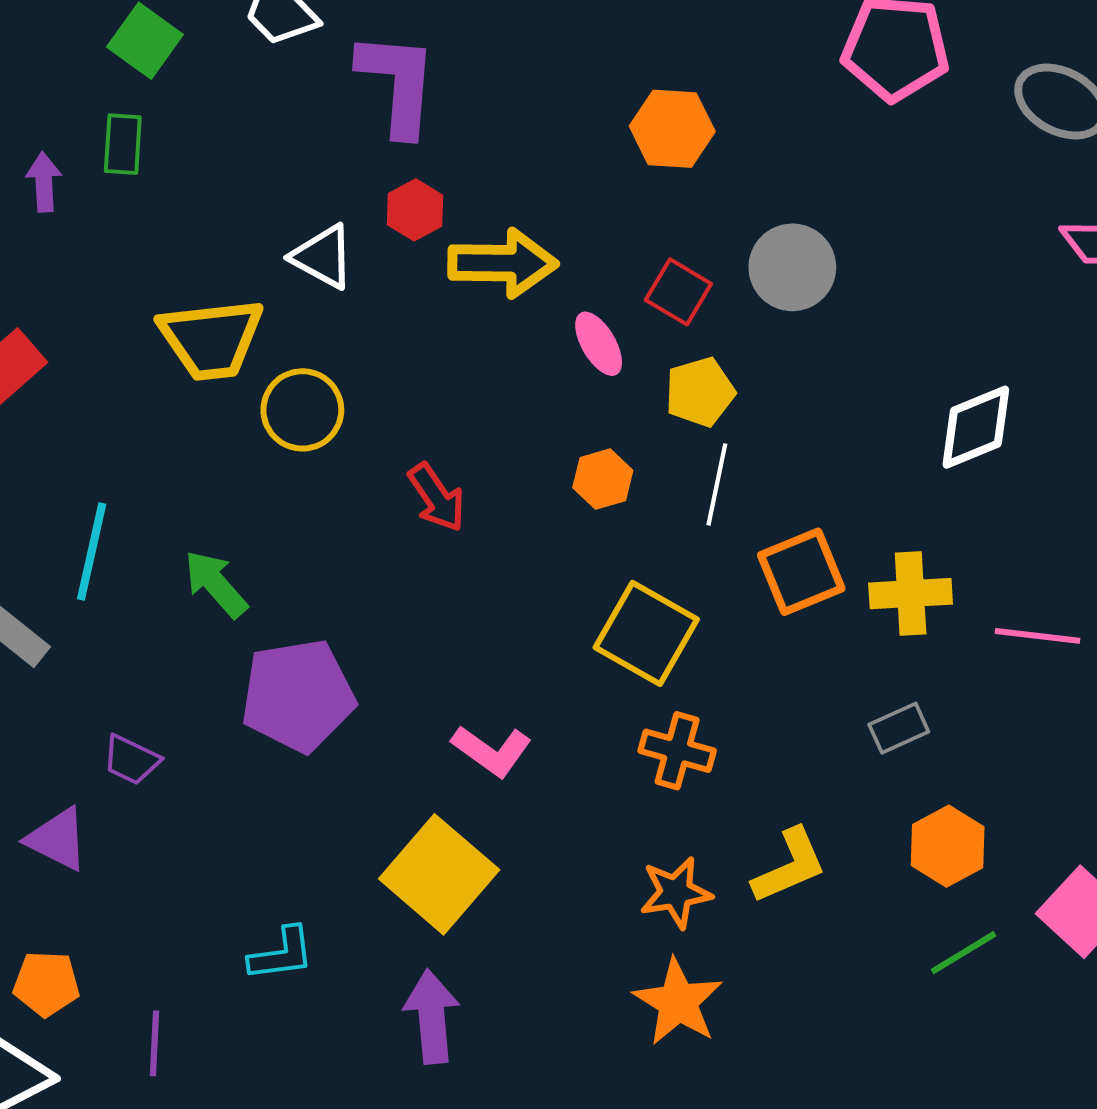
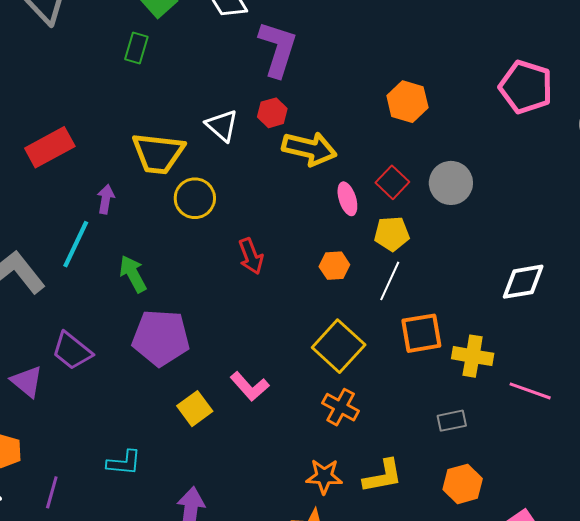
purple arrow: (44, 182) -> (106, 199), moved
purple trapezoid: (131, 760) -> (72, 351), size x1.4
yellow square: (439, 874) -> (195, 409), moved, size x0.6

